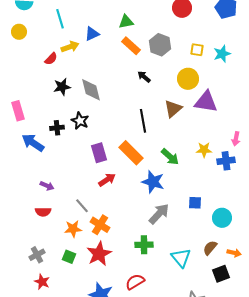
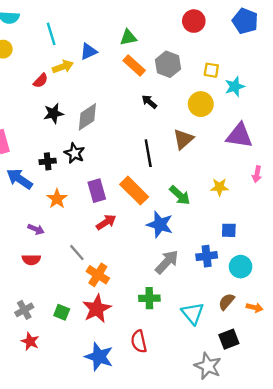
cyan star: (222, 54) -> (235, 87), moved
gray diamond: (91, 90) -> (87, 117), turned 70
purple triangle: (206, 102) -> (239, 136), moved
blue cross: (226, 161) -> (207, 256), moved
blue square: (195, 203) -> (229, 230), moved
orange star: (73, 229) -> (57, 199), moved, turned -30
black square: (221, 274) -> (229, 339), moved
red semicircle: (135, 282) -> (139, 341), turned -72

